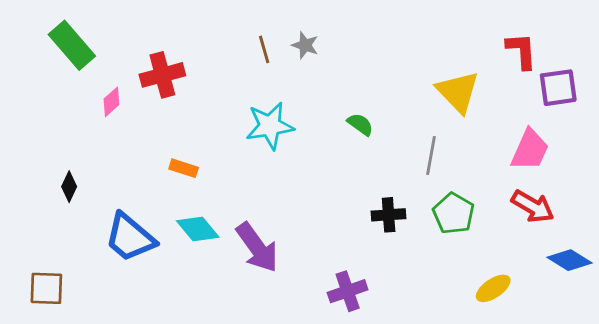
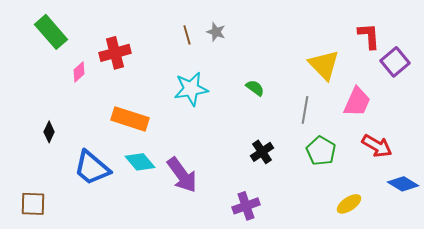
purple square: (558, 88) -> (395, 62), turned -32
pink trapezoid: (530, 150) -> (357, 102), moved
orange rectangle: (184, 168) -> (130, 119), size x1.8
black cross: (389, 215) -> (262, 152), moved, turned -30

